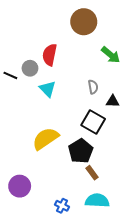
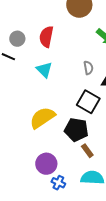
gray circle: (30, 68) -> (17, 39), moved
black pentagon: (81, 151) -> (76, 130), turned -30
purple circle: (20, 186) -> (46, 164), moved

